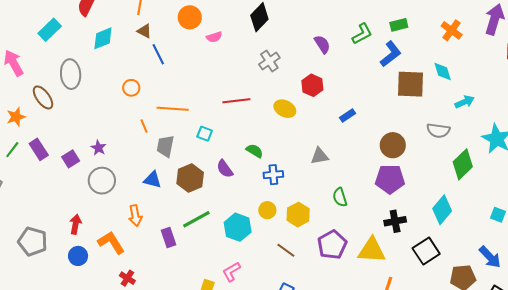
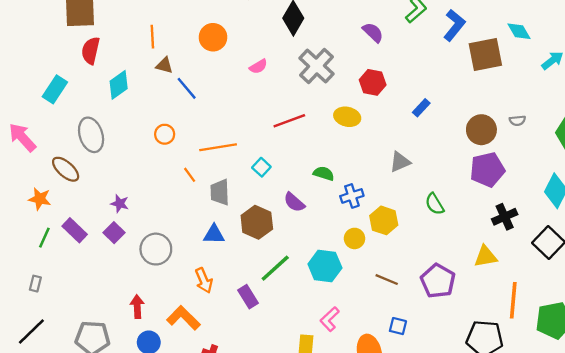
pink semicircle: (214, 37) -> (258, 66), moved
gray cross: (269, 61) -> (317, 66), size x1.4
orange star: (16, 117) -> (40, 199), turned -30
gray semicircle: (438, 130) -> (517, 121), moved, size x0.6
cyan square: (205, 134) -> (261, 167), turned 35
purple star: (98, 148) -> (120, 204), moved
yellow hexagon: (298, 215) -> (384, 220), moved
purple pentagon: (332, 245) -> (438, 281), moved
yellow triangle: (372, 250) -> (486, 256), size x0.7

